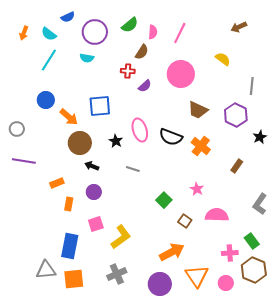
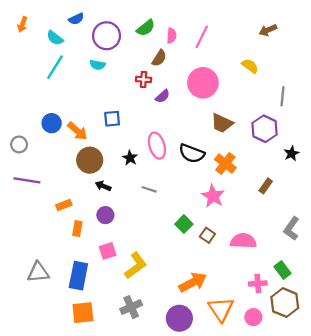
orange arrow: (24, 33) -> (22, 24), moved
blue circle: (46, 100) -> (52, 123), moved
blue square: (100, 106) -> (112, 119), size x0.7
pink star: (197, 189) -> (213, 196), moved, size x1.5
brown square: (185, 221) -> (207, 235), moved
gray triangle: (46, 270) -> (38, 272), moved

